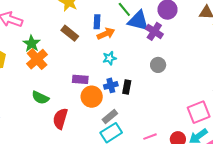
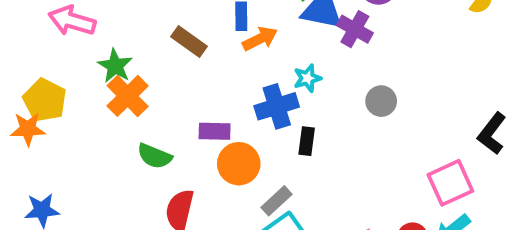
cyan star: (109, 58) -> (307, 78), moved
gray circle: (158, 65) -> (381, 101), moved
blue cross: (111, 85) -> (277, 106), moved, size x1.5
green semicircle: (40, 98) -> (154, 156), moved

